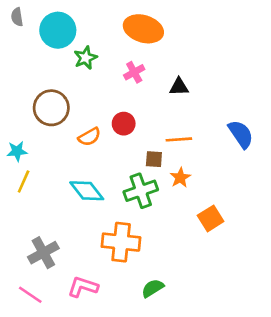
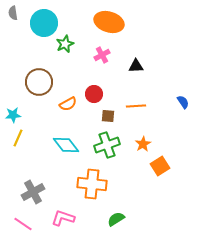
blue semicircle: (241, 134) -> (183, 102), size x0.6
brown square: (154, 159) -> (108, 116), moved
orange star: (180, 178) -> (143, 144), moved

